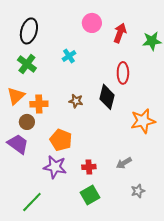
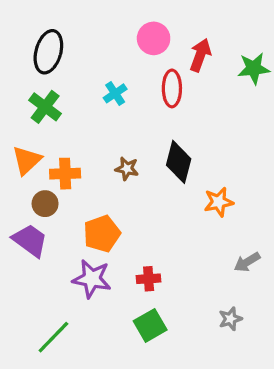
red ellipse: (123, 73) -> (172, 88), moved
orange star: (143, 121) -> (219, 202), moved, size x0.7
orange pentagon: (61, 140) -> (102, 234), turned 30
gray arrow: (124, 163) -> (247, 262), moved

